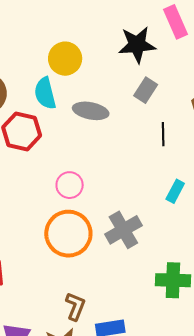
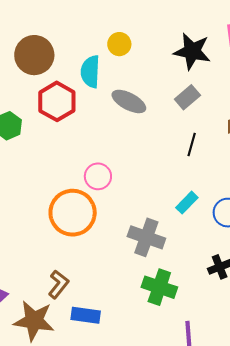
yellow circle: (65, 59) -> (119, 44), size x0.7
pink circle: (70, 185) -> (98, 176), moved
gray cross: (123, 230) -> (146, 237), moved, turned 33

